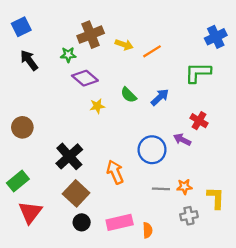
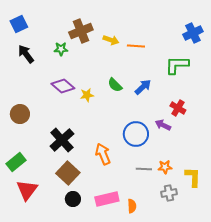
orange line: (152, 51) -> (136, 46), turned 36
purple diamond: (85, 78) -> (63, 86), moved

